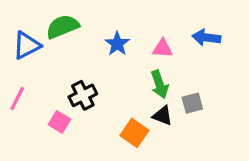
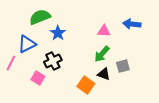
blue star: (117, 44) -> (58, 33), moved
blue triangle: (27, 45) -> (27, 44), moved
green arrow: (159, 84) -> (102, 54), turned 60

